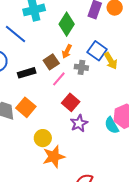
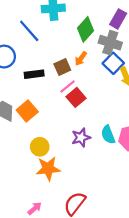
gray cross: (81, 67) -> (110, 43), moved, size x1.5
red square: (71, 102) -> (76, 97), moved
cyan semicircle: (112, 125) -> (108, 135), moved

